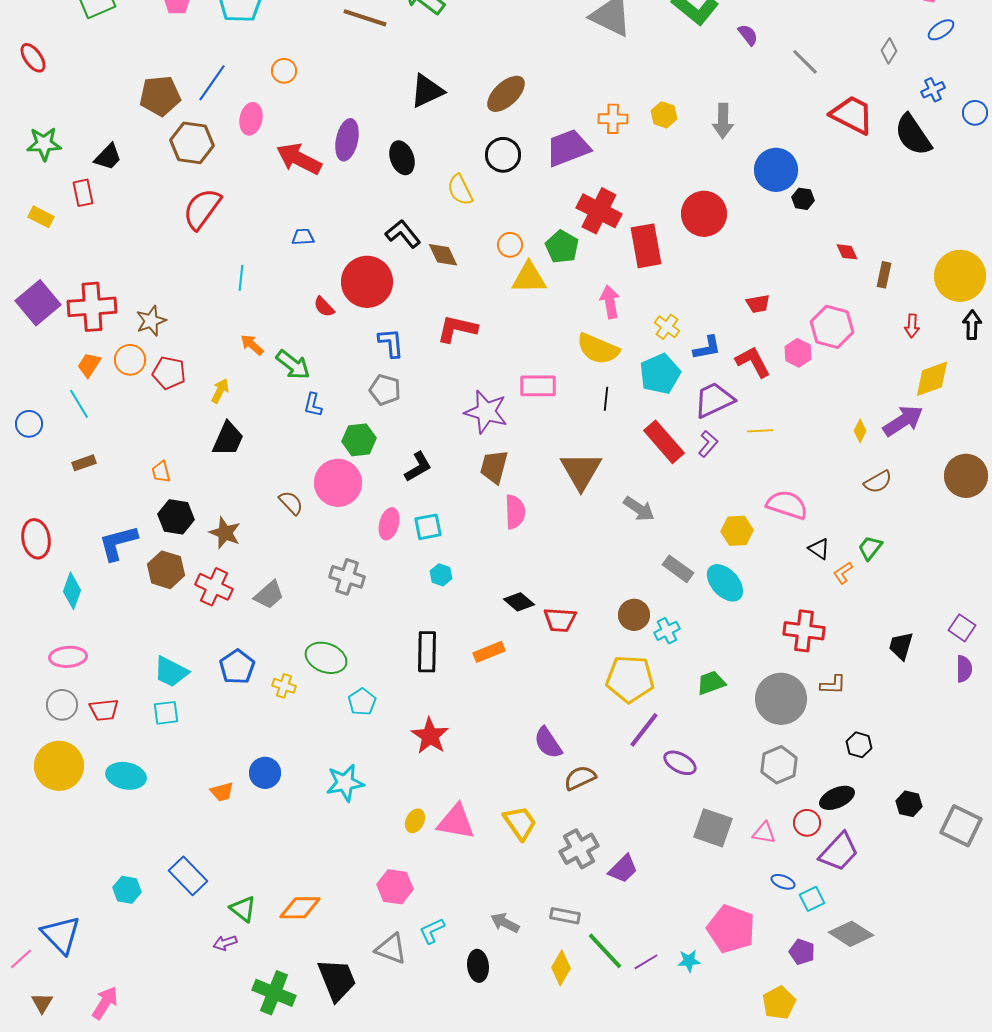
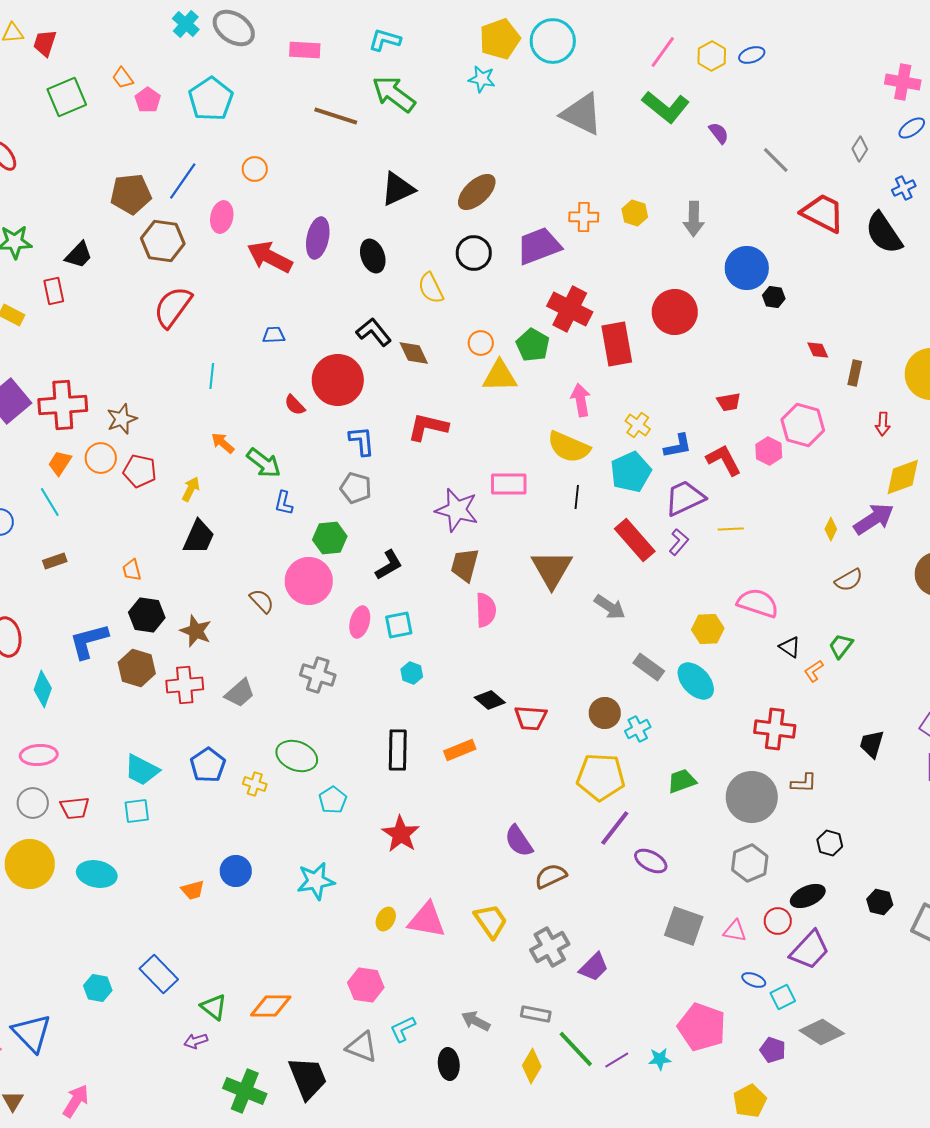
red cross: (214, 587) -> (185, 685), turned -30

